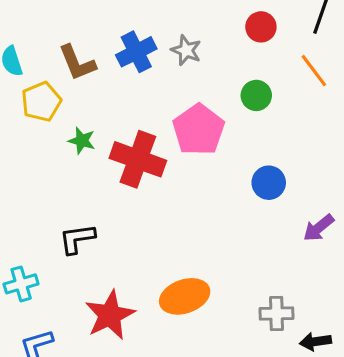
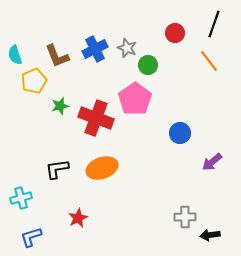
green circle: (256, 95) -> (148, 65), moved
green star: (82, 141) -> (60, 106), turned -30
orange ellipse: (185, 296) -> (102, 168), moved
red star: (110, 315) -> (78, 218), size x0.6

